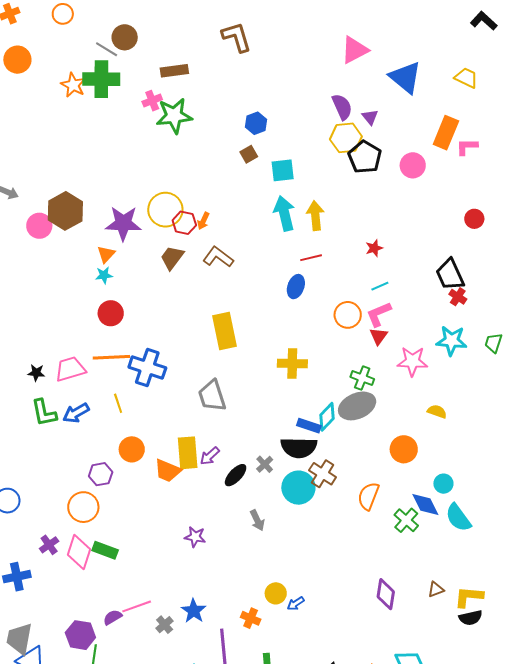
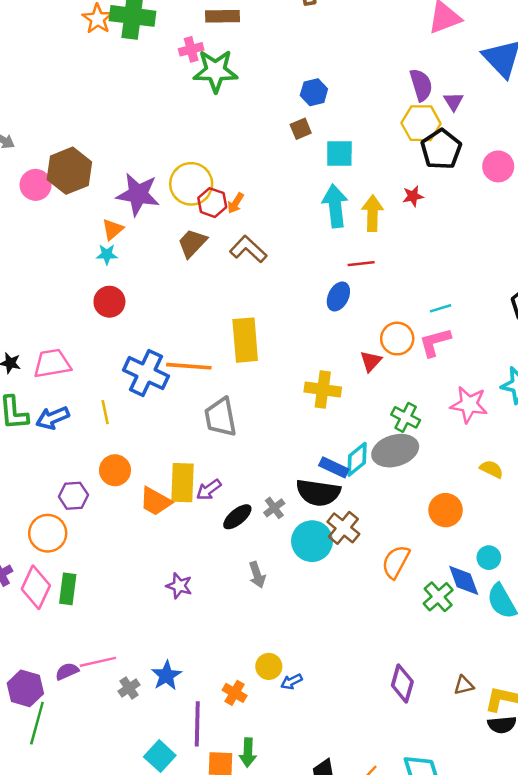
red star: (374, 248) -> (413, 196), moved
red triangle: (379, 336) -> (371, 361), moved
orange line: (111, 357) -> (189, 366), moved
green rectangle: (105, 550) -> (68, 589), turned 70

